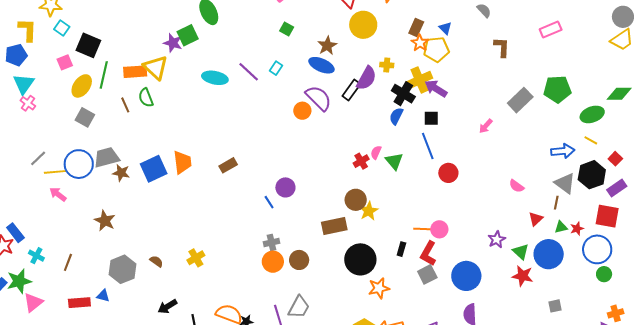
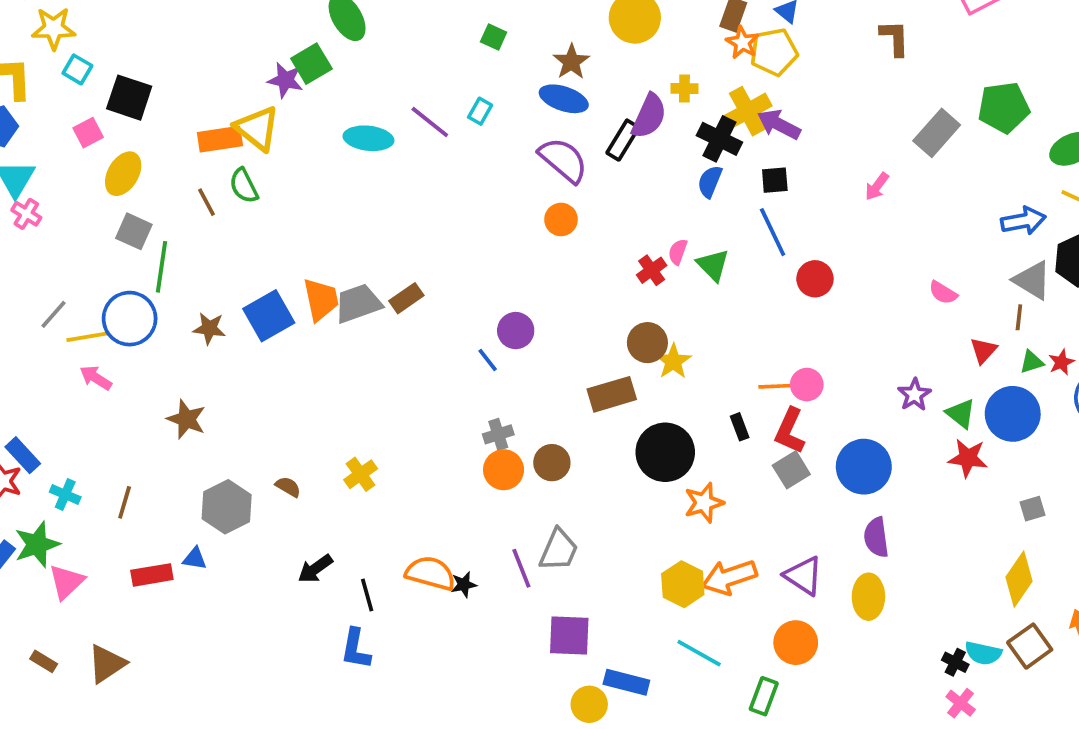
green line: (104, 75) -> (161, 267), moved
orange circle: (302, 111) -> (561, 219), moved
gray trapezoid: (106, 157) -> (358, 303), moved
black rectangle: (401, 249) -> (740, 427), turned -32

